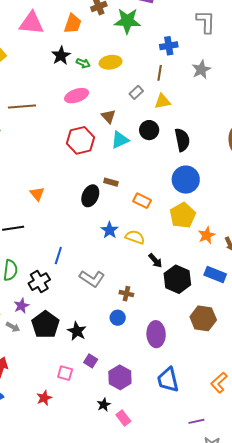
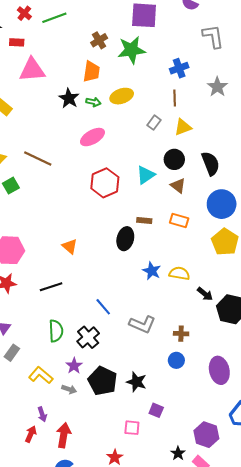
orange trapezoid: (73, 24) -> (92, 71), moved
brown line: (22, 107) -> (38, 158), turned 40
brown triangle: (108, 116) -> (178, 186), moved
orange rectangle: (142, 201) -> (179, 220), moved
blue line: (58, 256) -> (103, 307), turned -48
purple hexagon: (120, 377) -> (206, 435), moved

